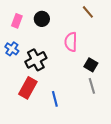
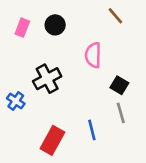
blue cross: (12, 49) -> (16, 101), moved
red rectangle: (28, 88) -> (52, 140), moved
blue line: (55, 99) -> (92, 130), moved

